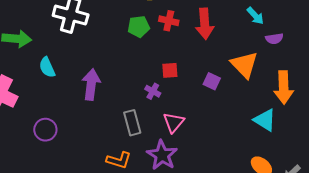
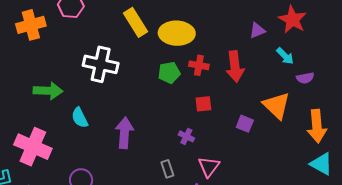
red square: (170, 70) -> (203, 104), moved
cyan triangle: (265, 120) -> (321, 164), moved
gray rectangle: (132, 123) -> (167, 169), size x0.7

